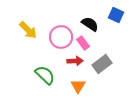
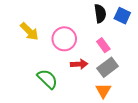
black semicircle: (90, 24) -> (100, 13), moved, turned 48
pink rectangle: (83, 43) -> (103, 45), moved
orange triangle: (78, 86) -> (103, 91), moved

